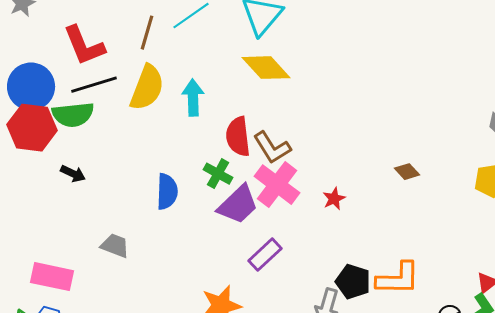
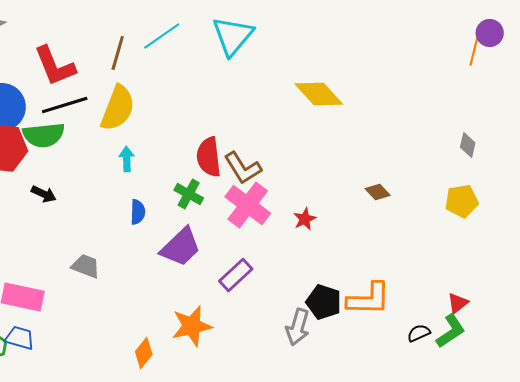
yellow diamond: (266, 68) -> (319, 94), moved
cyan arrow: (193, 98) -> (127, 159), moved, size x0.7
blue semicircle: (167, 192) -> (138, 212), size x0.7
purple trapezoid: (238, 205) -> (181, 247), moved

